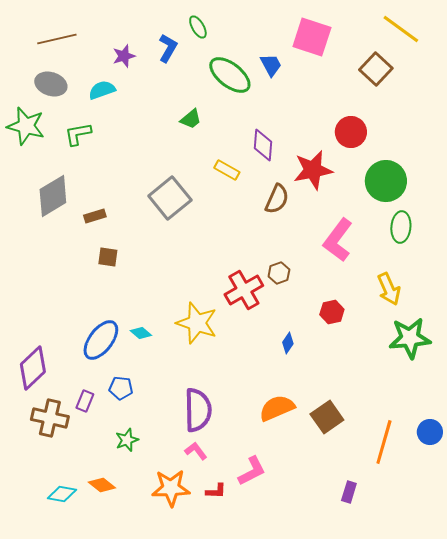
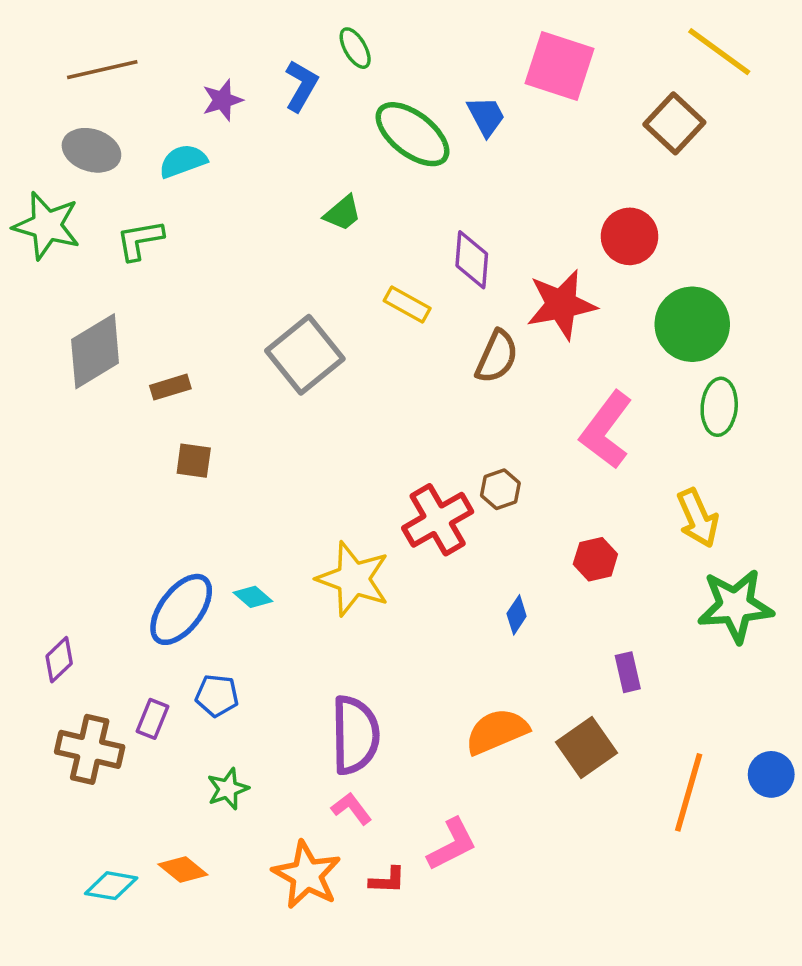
purple diamond: (33, 368) -> (59, 660), size x0.6
orange star: (171, 488) -> (307, 875), turned 30
purple rectangle: (349, 492) -> (628, 672), moved, turned -30

